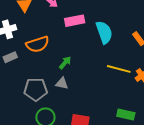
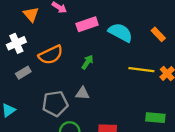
cyan semicircle: (104, 32) -> (120, 32), turned -35
green arrow: (65, 63) -> (87, 62), moved

